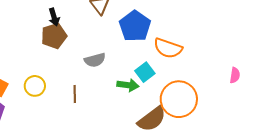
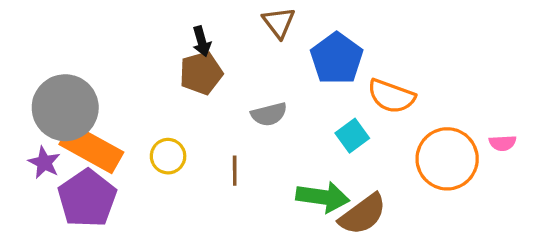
pink semicircle: (235, 75) -> (503, 143), turned 77
green arrow: (128, 85) -> (323, 197), moved, size x1.4
orange circle: (179, 99) -> (447, 159), moved

